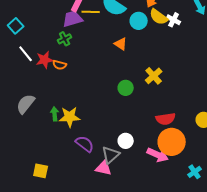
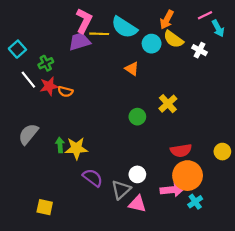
white cross: (174, 20) -> (200, 50), moved
green cross: (65, 39) -> (46, 63), moved
pink arrow: (158, 155) -> (172, 190), turned -30
pink triangle: (104, 168) -> (137, 204), moved
cyan cross: (195, 172) -> (195, 202), moved

